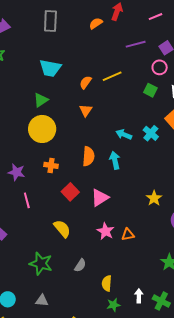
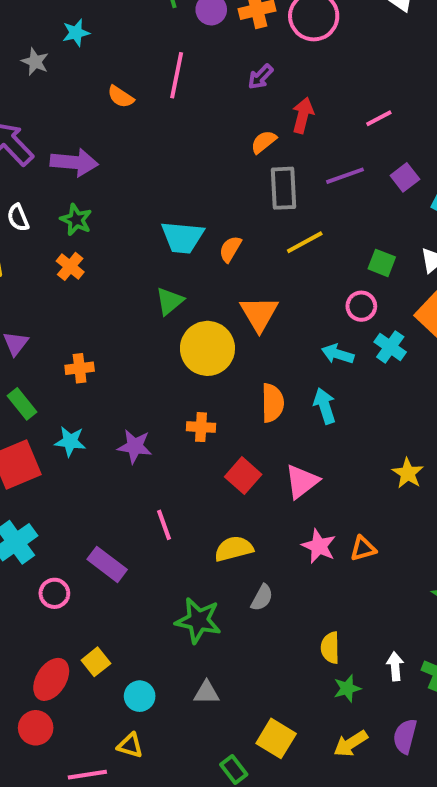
gray rectangle: (50, 21) -> (283, 188), moved
pink circle: (160, 67) -> (361, 306), moved
orange semicircle: (86, 82) -> (230, 249), moved
orange triangle: (86, 110) -> (259, 314), size x1.5
yellow circle: (42, 129) -> (207, 348), moved
pink line: (27, 200) -> (164, 525), moved
yellow semicircle: (62, 229) -> (234, 549), turned -60
gray semicircle: (80, 265) -> (262, 598), moved

